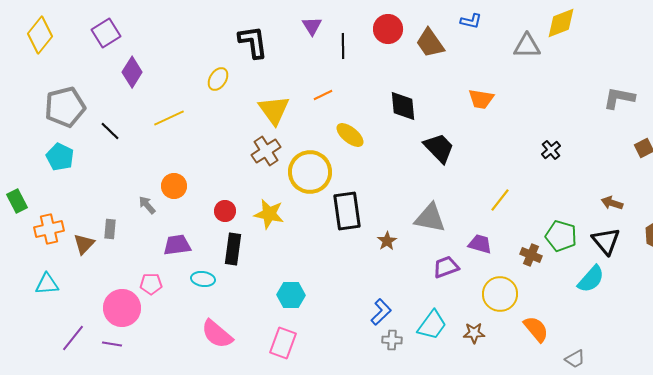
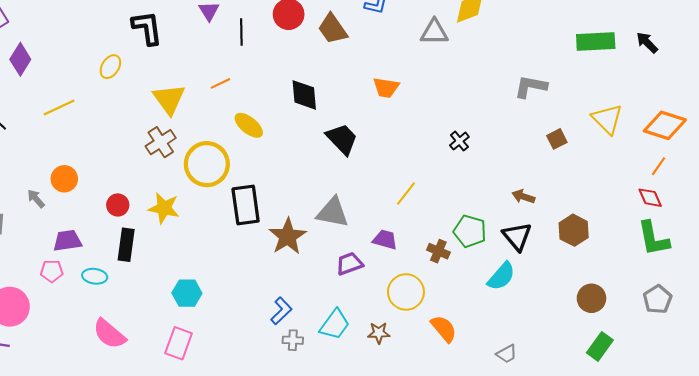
brown star: (387, 241) -> (288, 236), size x1.8
pink pentagon: (151, 284) -> (52, 271), moved
gray trapezoid: (575, 359) -> (507, 354), moved

